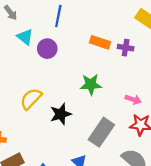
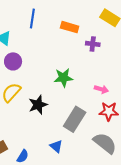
orange rectangle: (100, 42) -> (70, 27), moved
purple circle: (47, 49) -> (13, 61), moved

